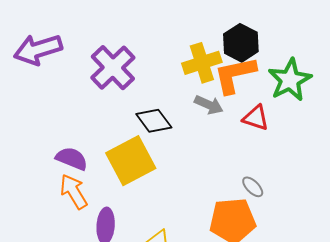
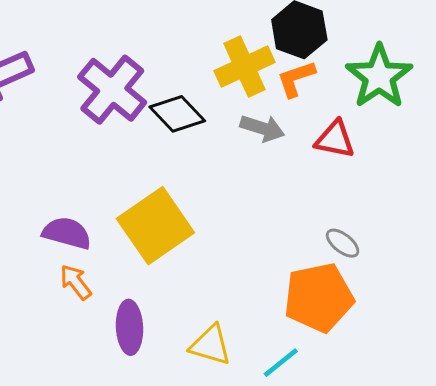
orange L-shape: (235, 75) -> (296, 79), size x0.6
black diamond: (154, 121) -> (177, 114), moved
orange arrow: (74, 192) -> (76, 282), size x0.7

